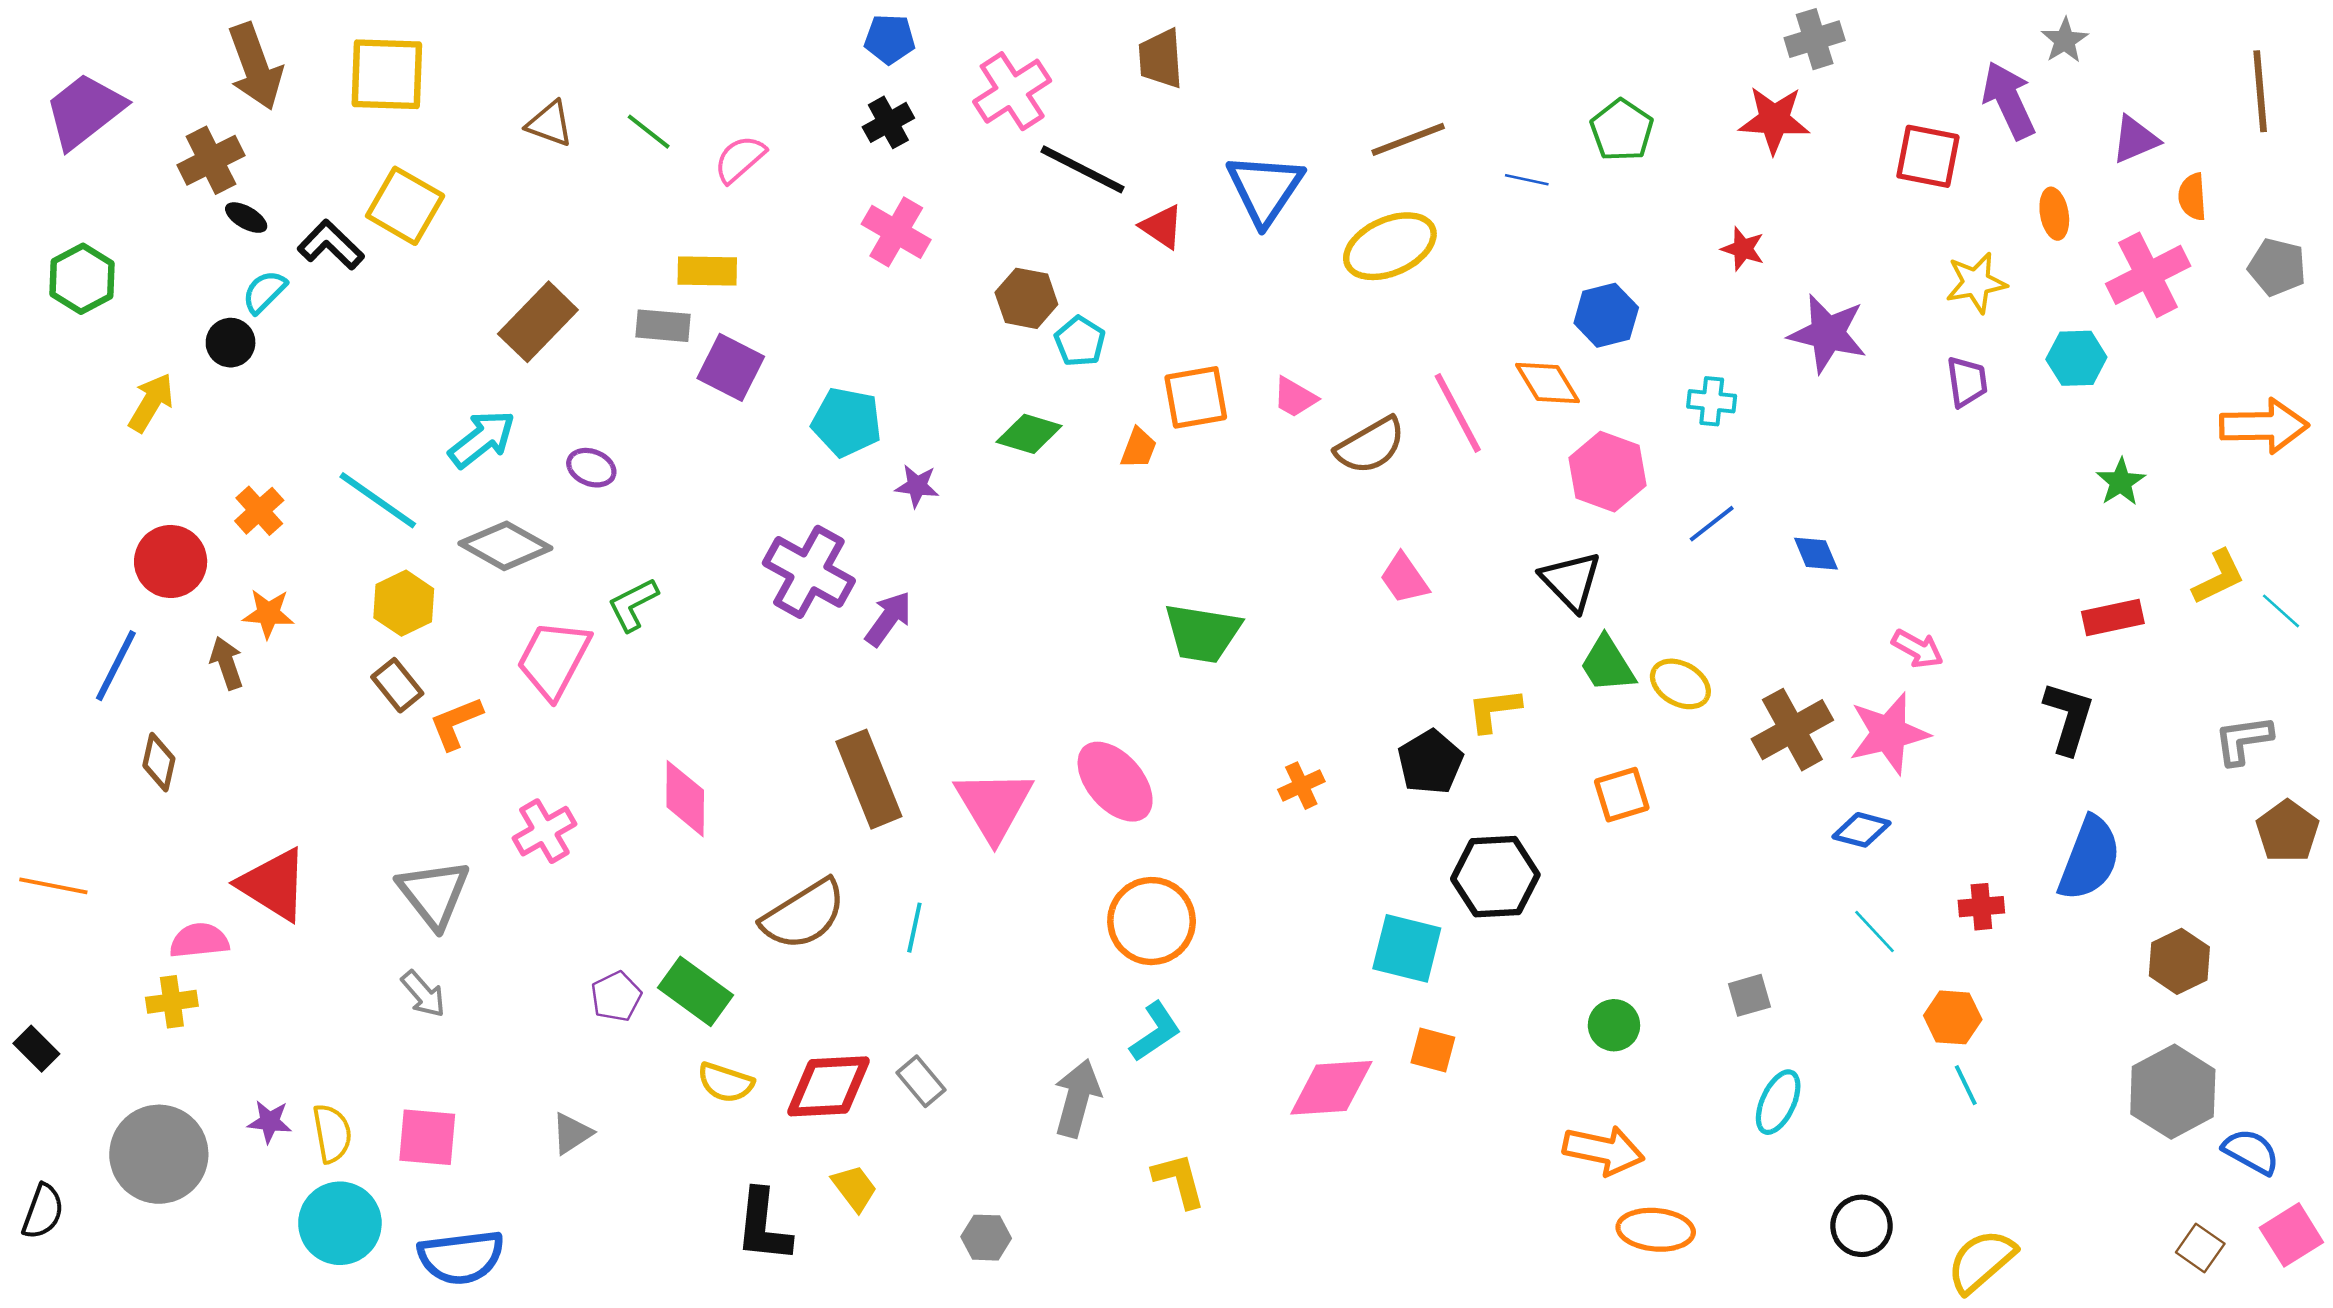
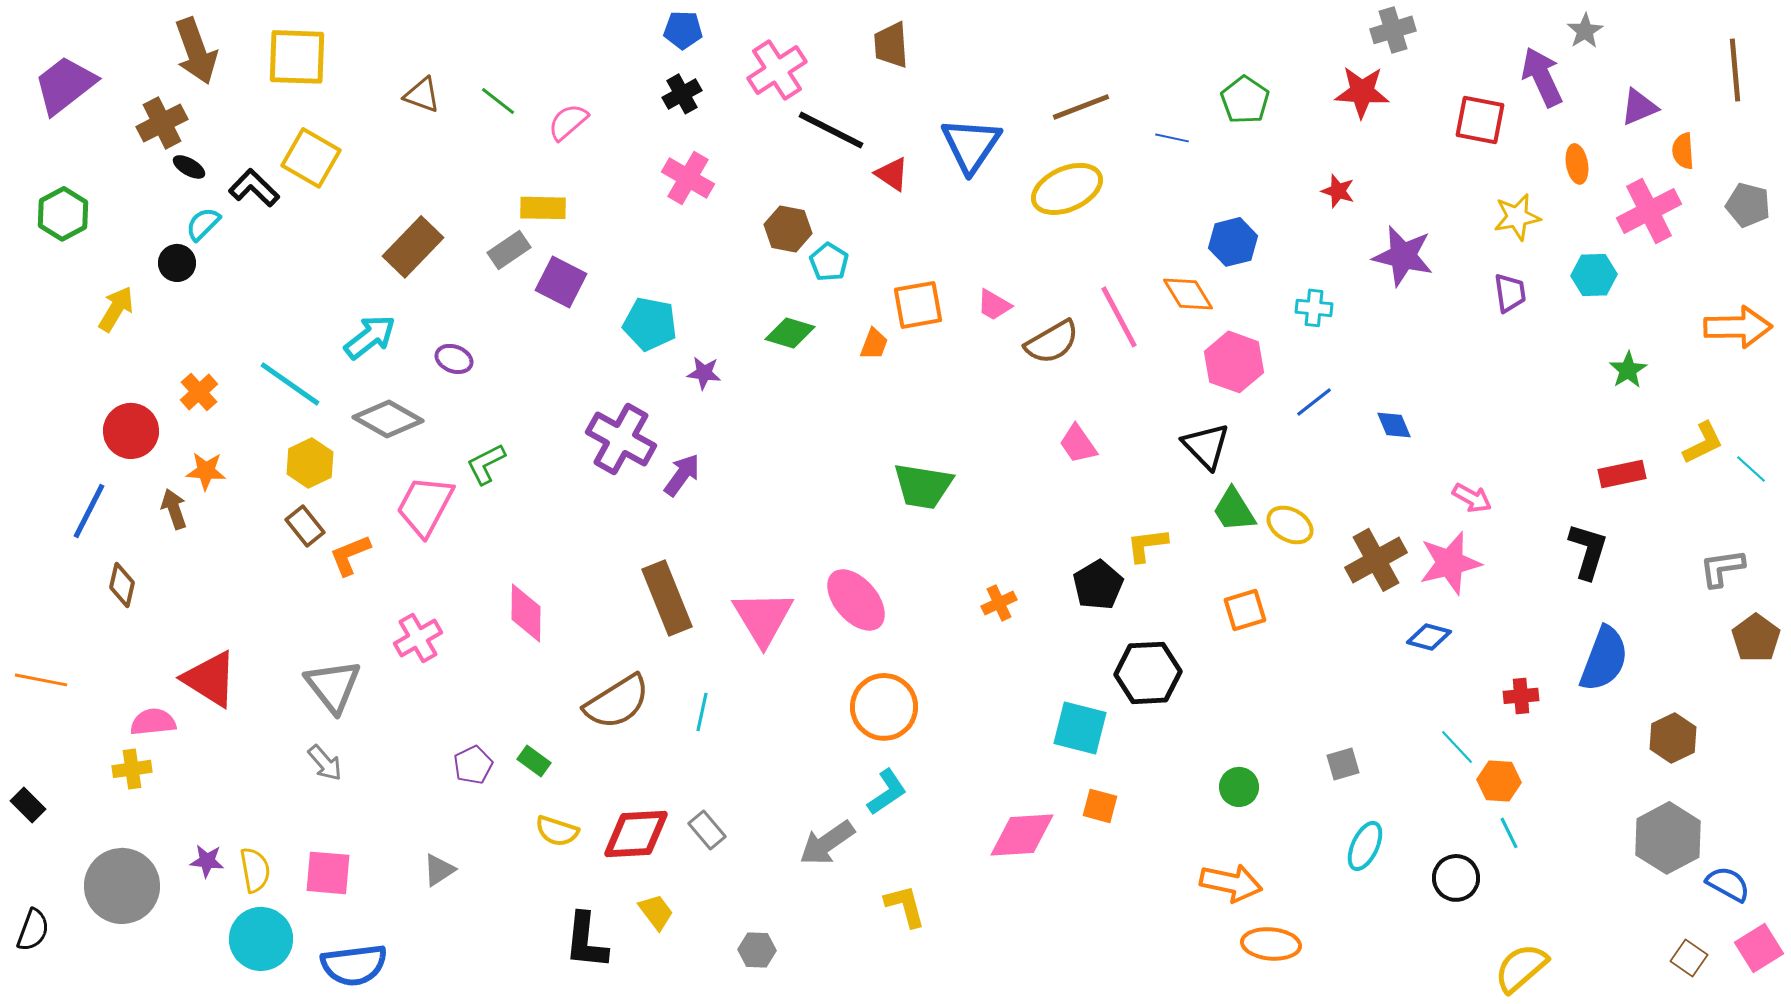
gray rectangle: (663, 326) -> (509, 250), turned -39
cyan line: (1875, 931) -> (1457, 747), moved
green rectangle: (696, 991) -> (534, 761), size x0.6
gray arrow: (1077, 1098) -> (827, 843), turned -140
black circle: (1861, 1226) -> (1456, 878), moved

